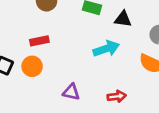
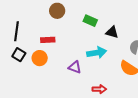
purple triangle: (71, 92) -> (75, 67), moved

